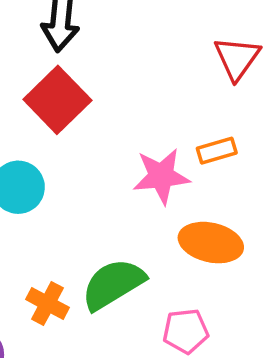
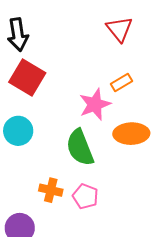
green semicircle: (113, 284) -> (80, 148), moved, turned -66
pink pentagon: (186, 331) -> (85, 196), moved, turned -30

